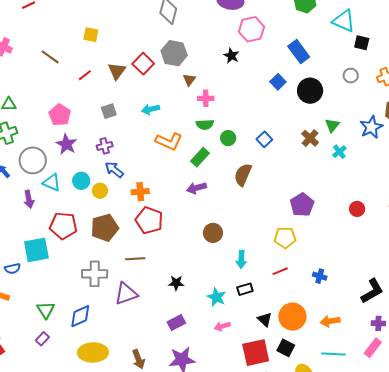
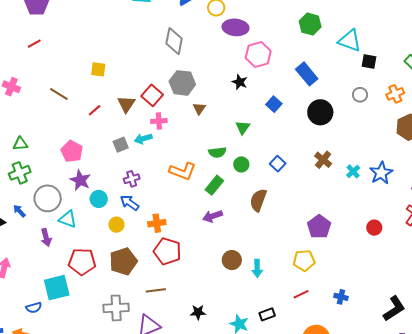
blue square: (278, 82) -> (274, 104), moved
pink cross: (206, 98) -> (159, 121), moved
cyan arrow: (151, 109) -> (143, 139), moved
green triangle: (332, 125) -> (243, 127), moved
blue star: (371, 127) -> (381, 173), moved
purple cross: (105, 146) -> (132, 179), moved
cyan circle: (81, 181) -> (99, 199), moved
cyan arrow: (241, 259) -> (257, 268), moved

